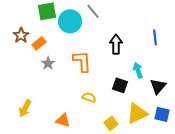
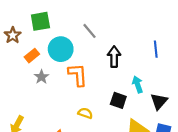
gray line: (93, 11) -> (90, 31), moved
cyan circle: (70, 21) -> (61, 49), moved
brown star: (21, 35) -> (13, 35), moved

